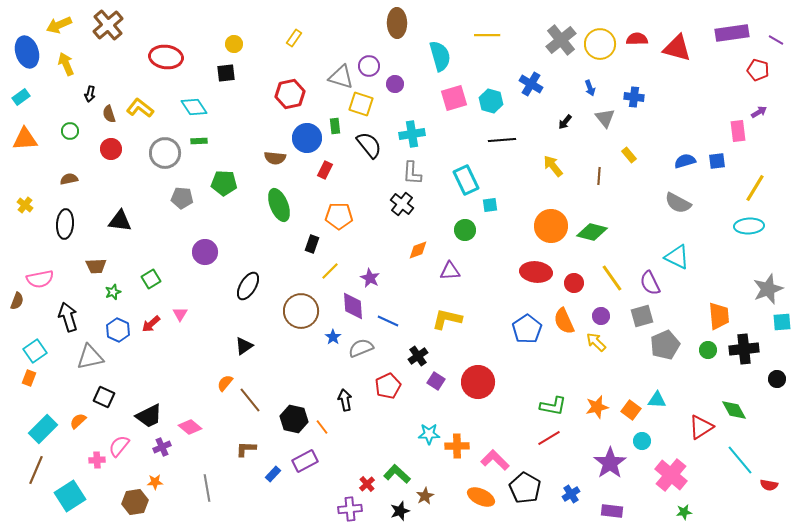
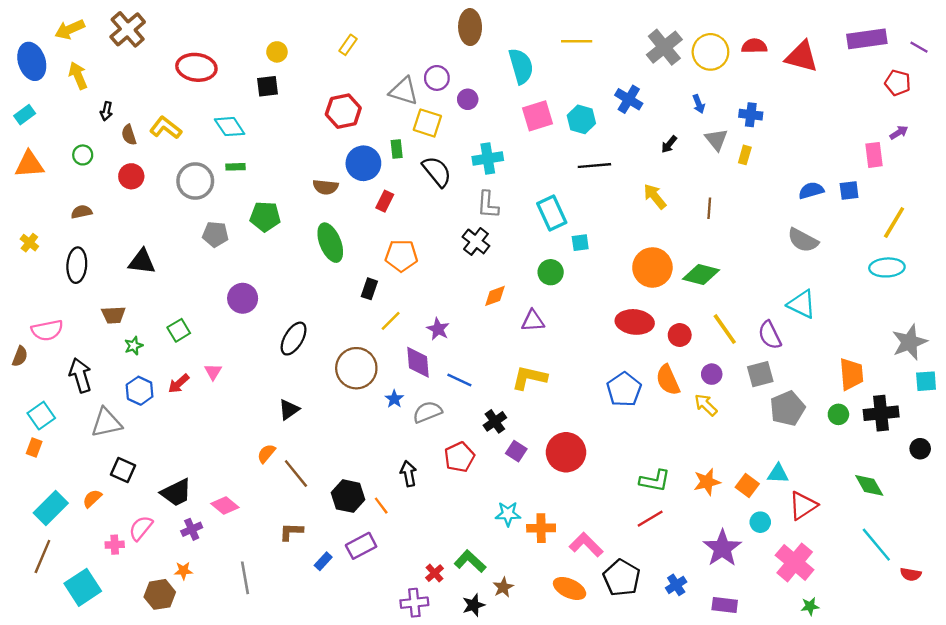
yellow rectangle: (629, 155) -> (745, 155), moved, turned 56
red triangle: (701, 427) -> (803, 506), moved

